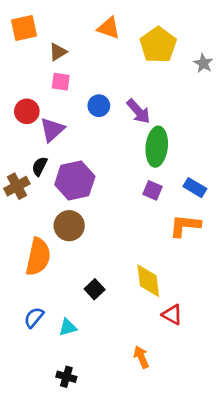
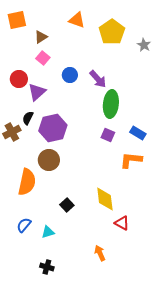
pink square: (61, 82) -> (43, 58), turned 32

